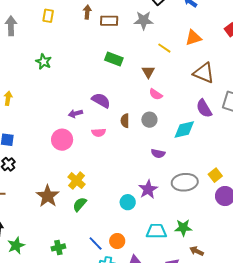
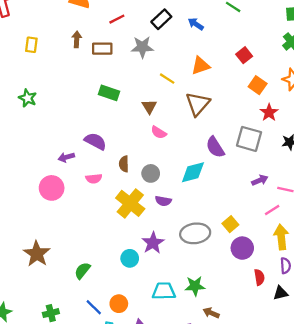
brown triangle: (204, 73) -> (198, 104), moved, turned 50
gray circle: (149, 120) -> (151, 173), moved
yellow cross: (77, 181) -> (130, 203), moved, size x1.4
green semicircle: (80, 204) -> (82, 271), moved

